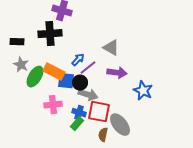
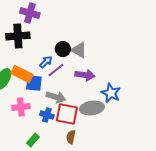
black circle: (80, 83) -> (63, 49), moved
green rectangle: (77, 124) -> (33, 140), moved
gray ellipse: (120, 125) -> (92, 108), moved, turned -60

